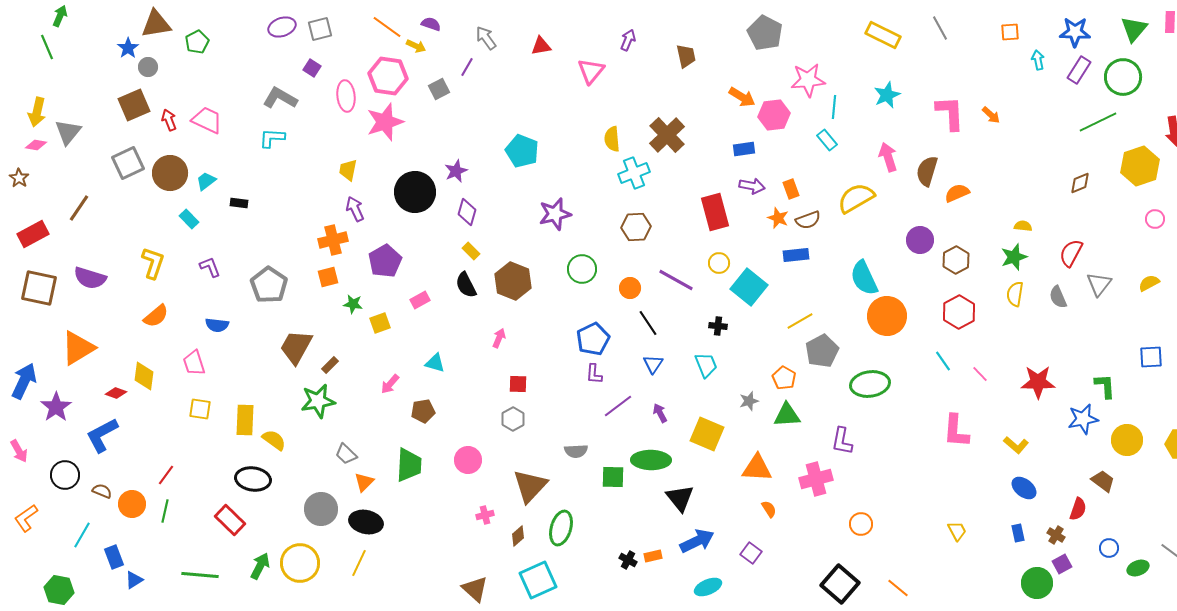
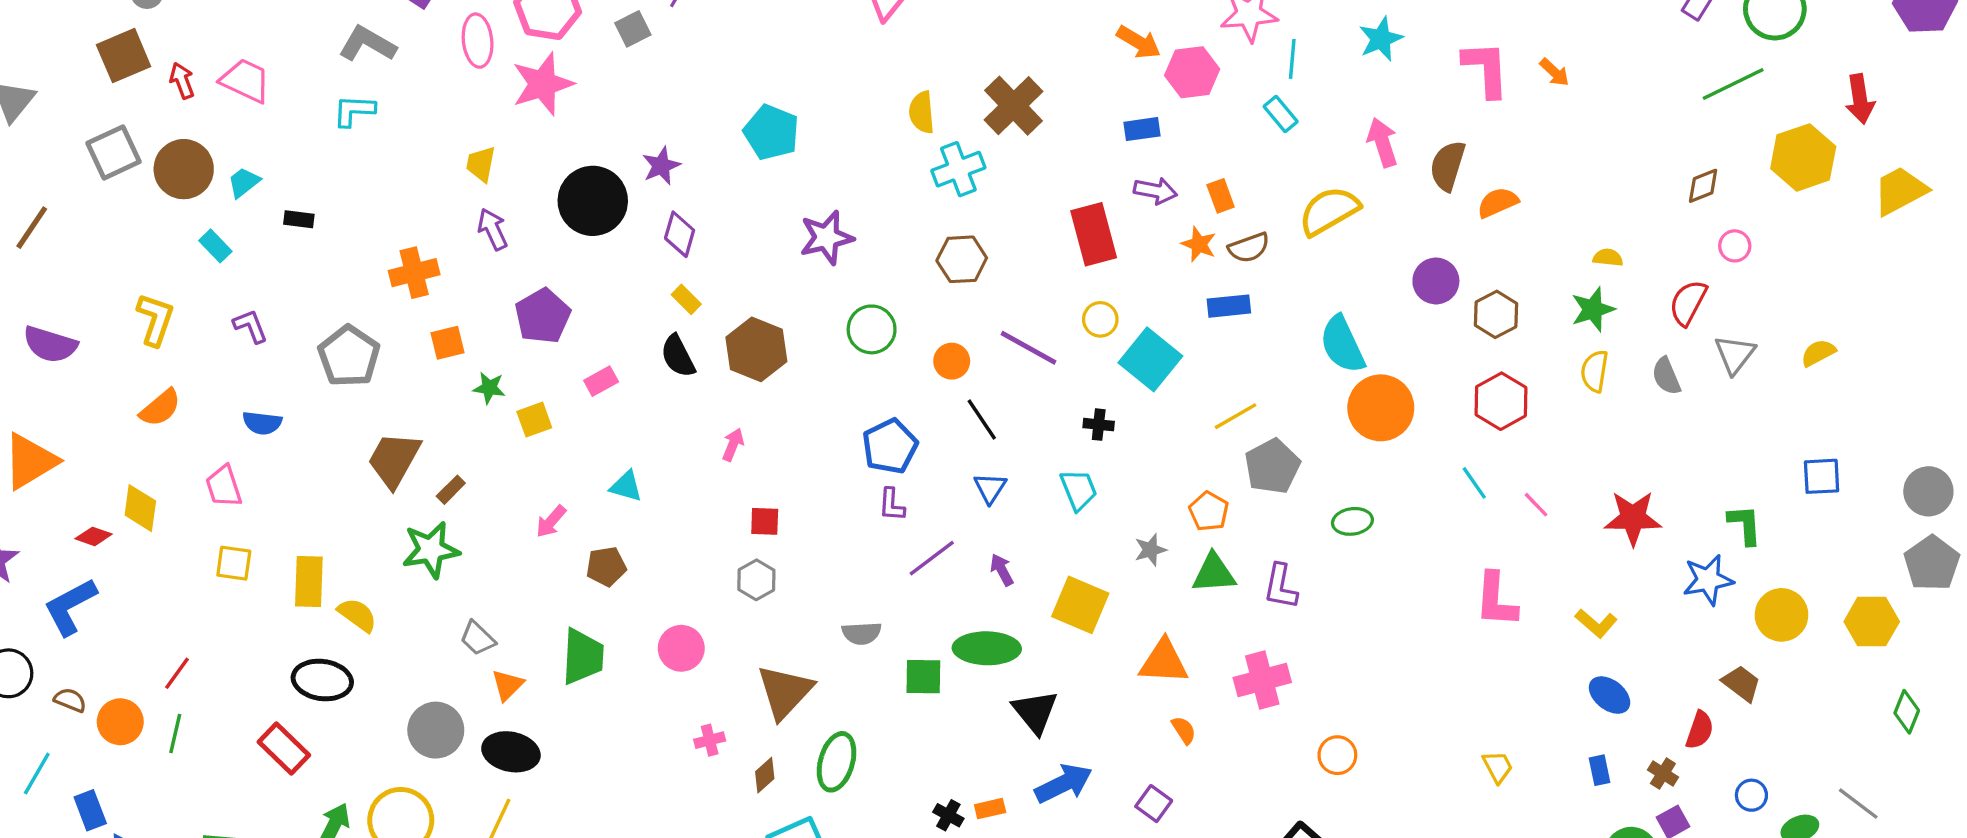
pink circle: (1155, 219) -> (1735, 246), moved
orange cross: (333, 240) -> (414, 273), moved
green ellipse: (870, 384) -> (1352, 521), size x0.6
purple L-shape: (842, 441) -> (1281, 587), moved

